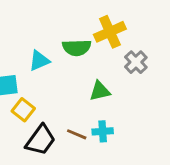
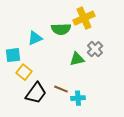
gray cross: (136, 62) -> (95, 49), moved
cyan cross: (103, 131) -> (78, 98), moved

